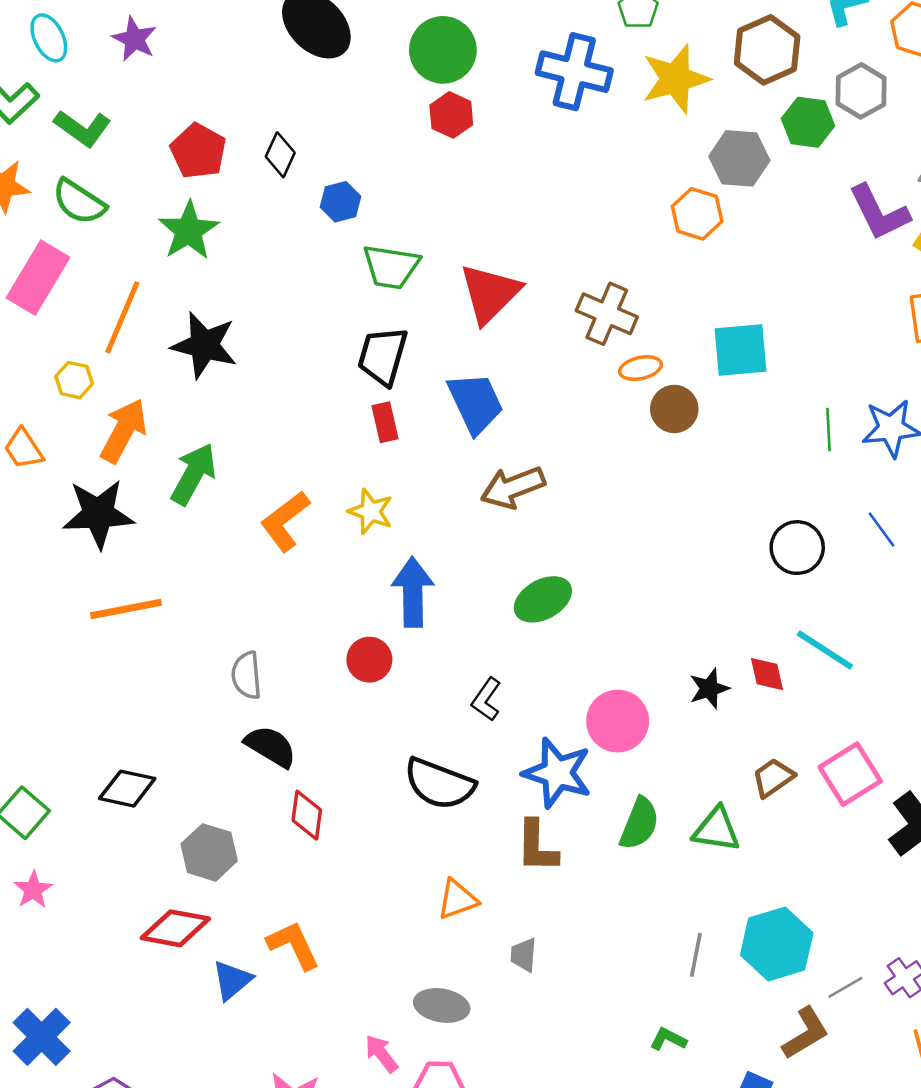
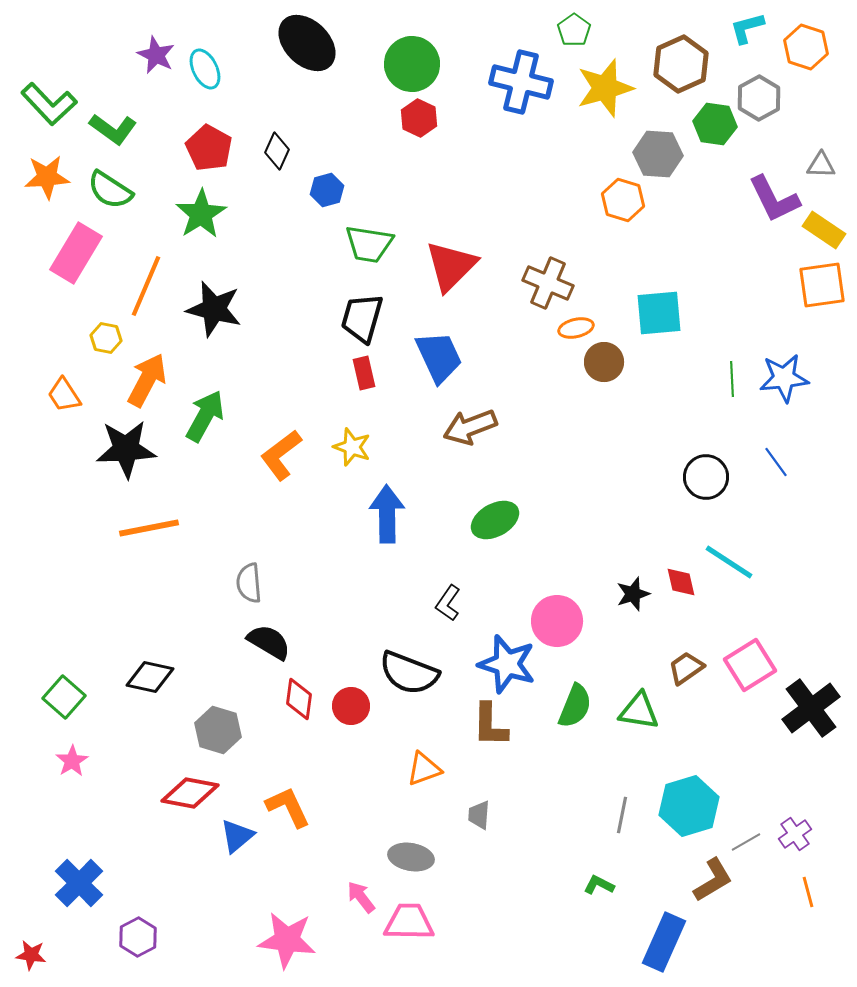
cyan ellipse: (49, 38) -> (205, 69), moved
red circle: (369, 660) -> (351, 706), moved

